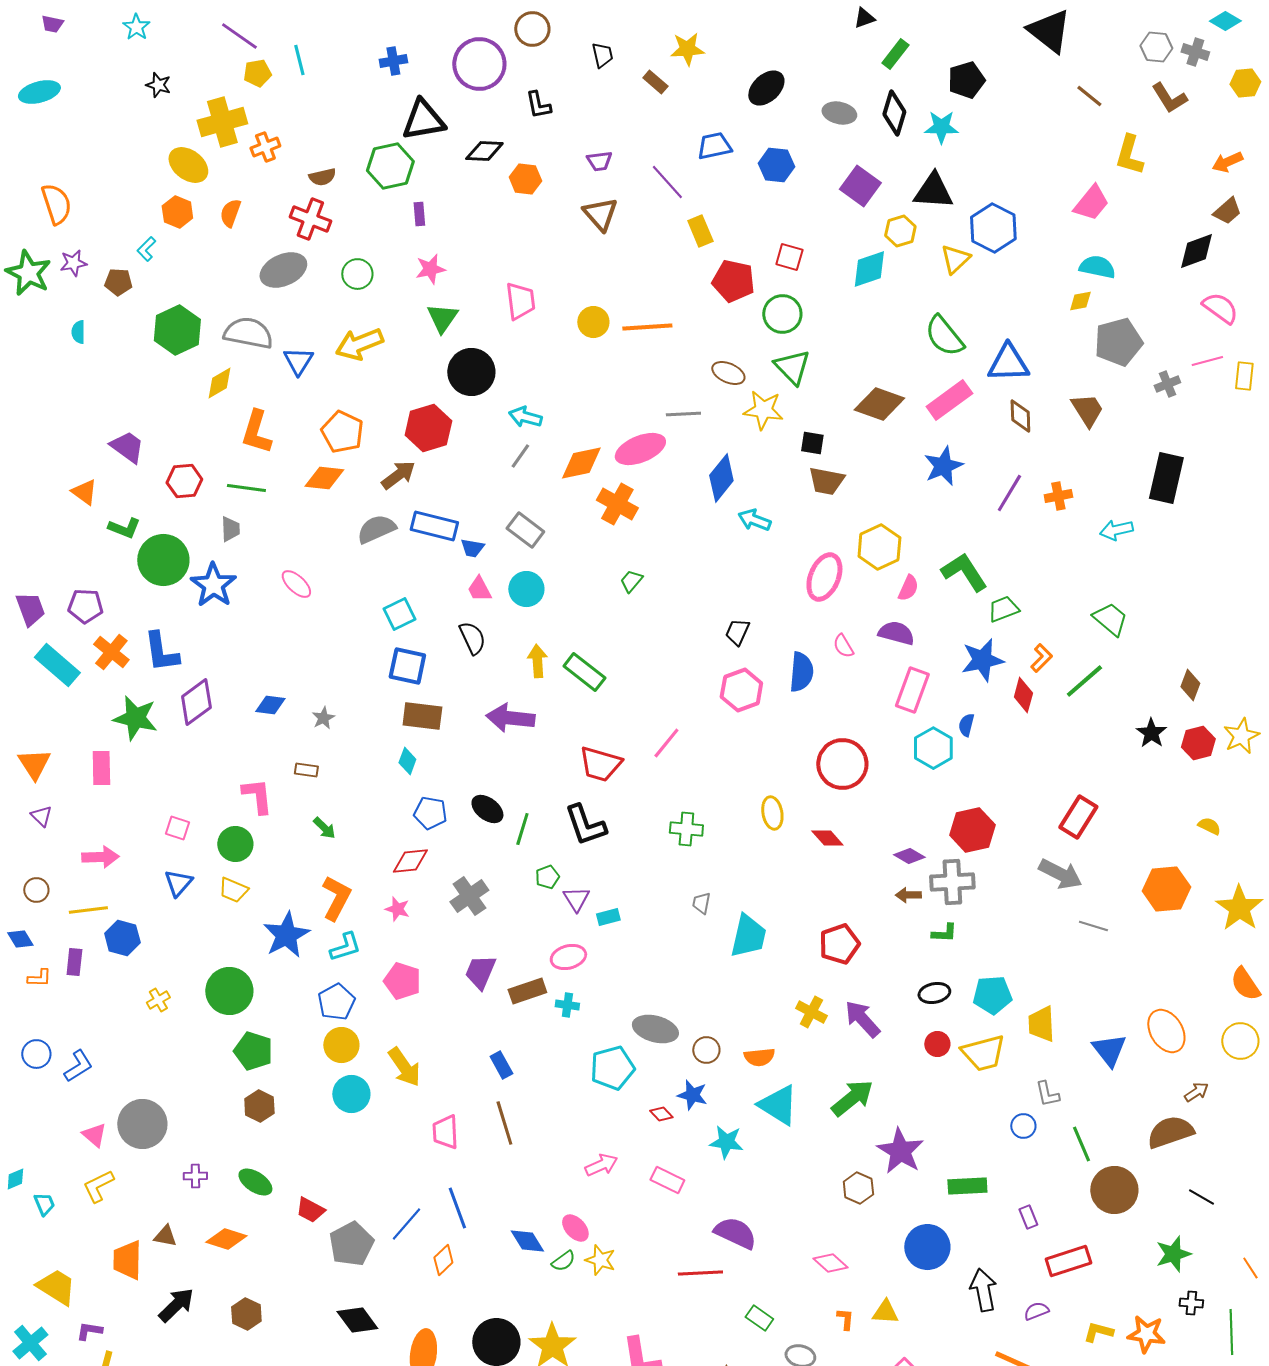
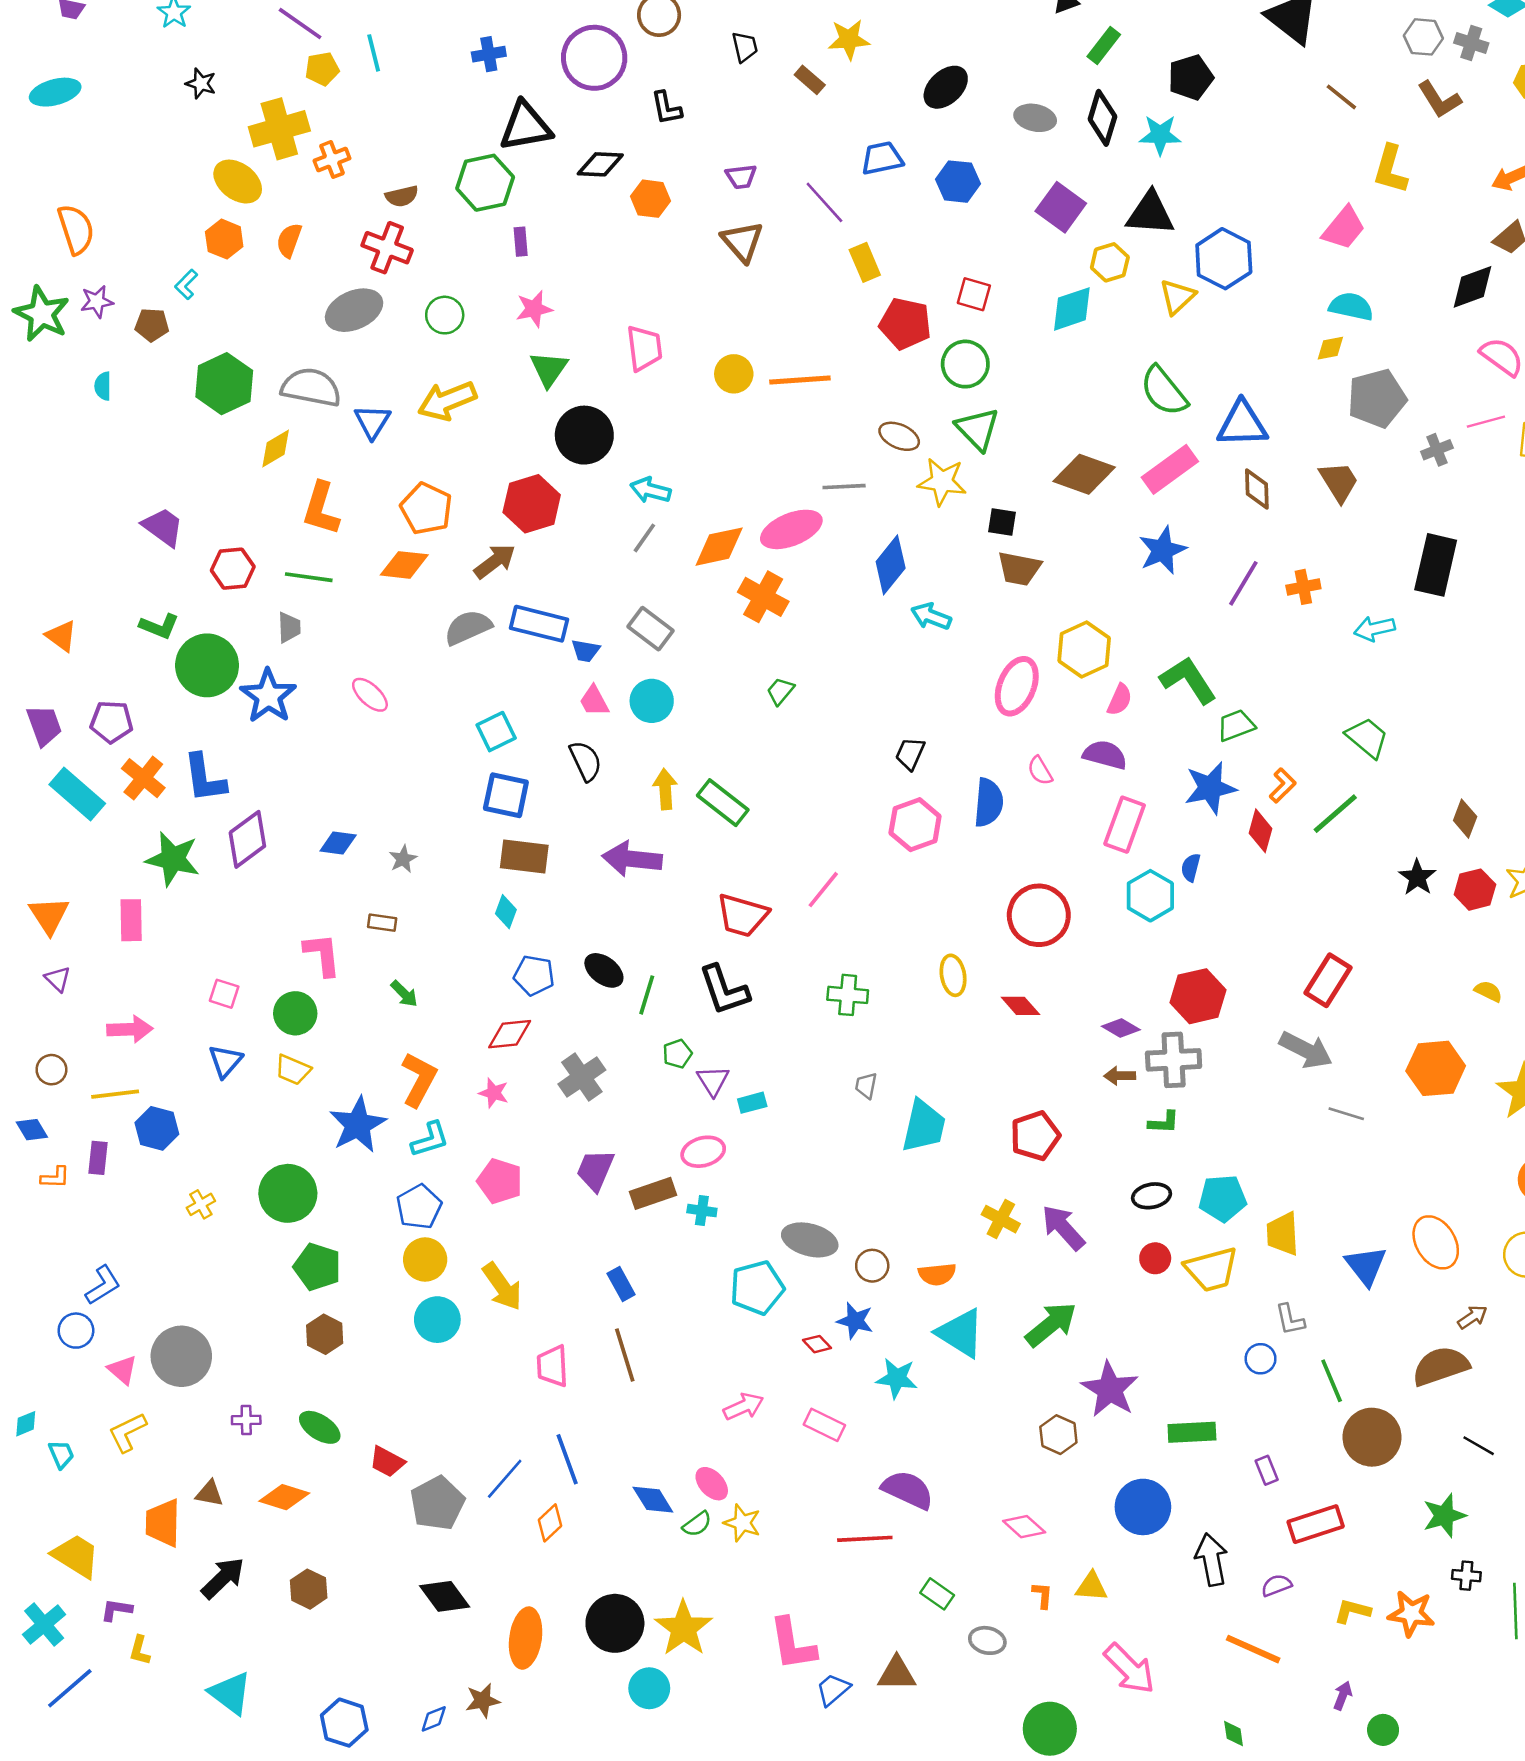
orange triangle: (84, 492) -> (61, 636), moved
blue circle: (36, 1054) -> (76, 1331), moved

